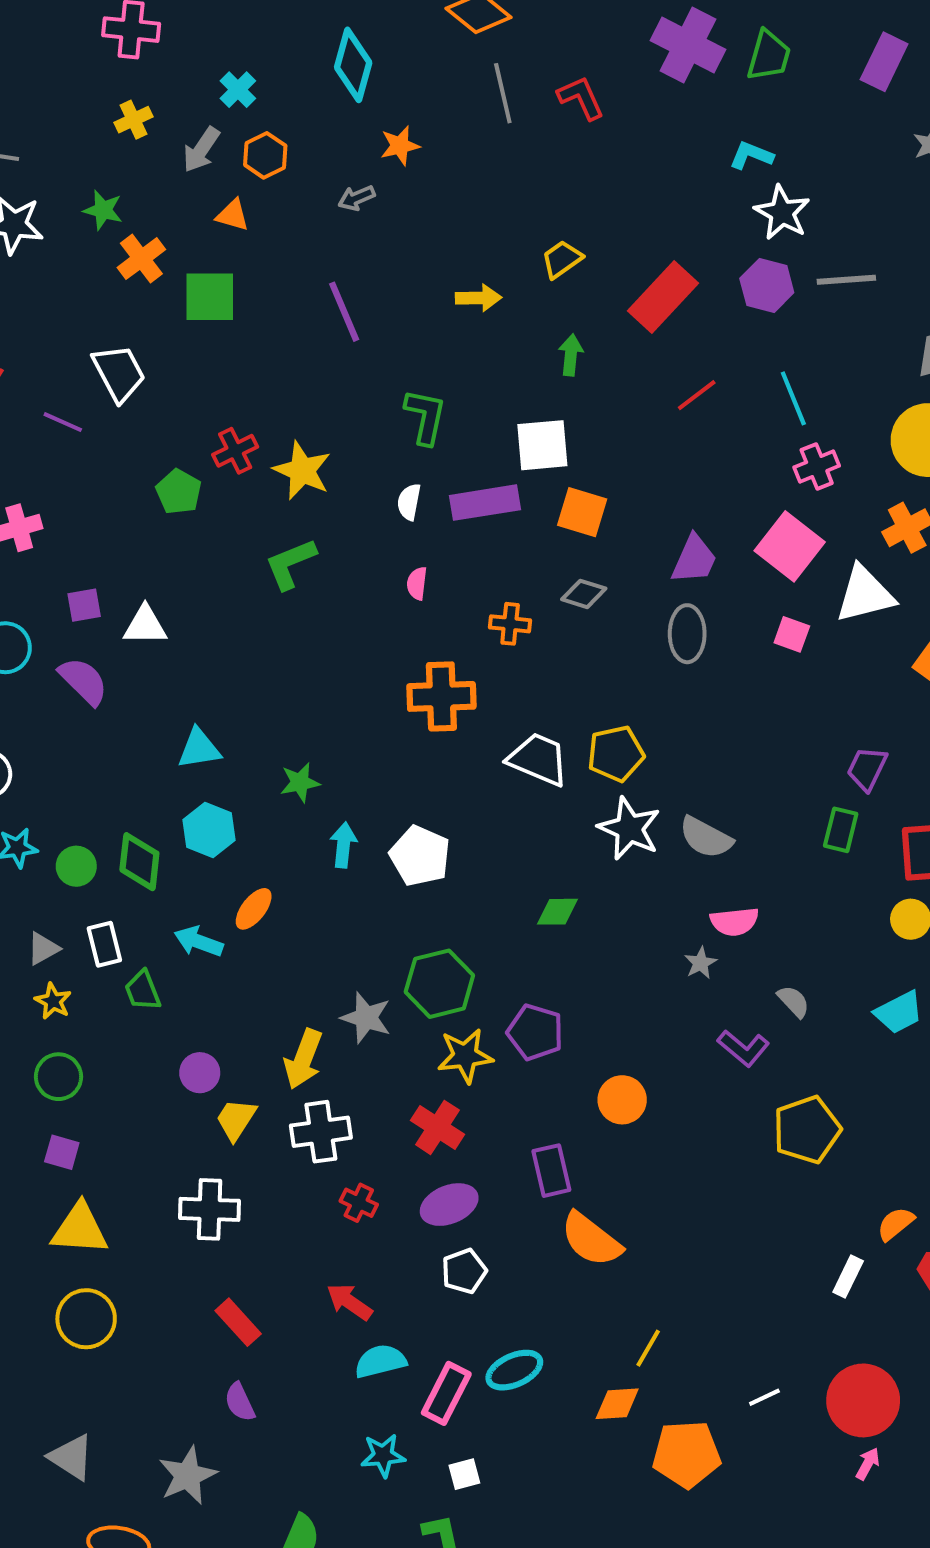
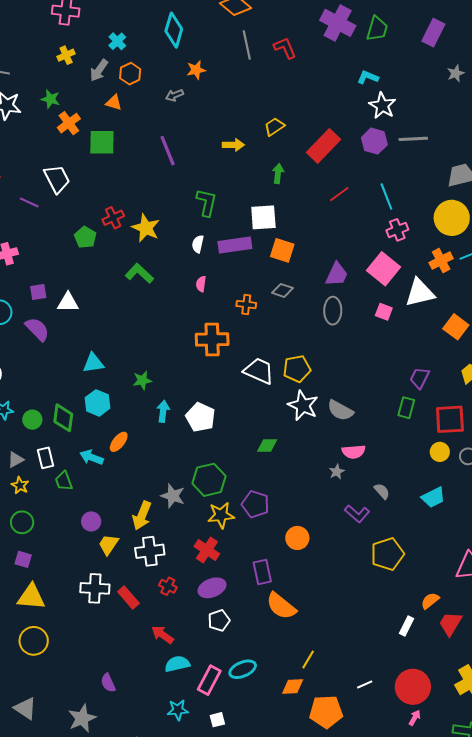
green L-shape: (290, 564) -> (139, 273), turned 64
red rectangle: (238, 1322) -> (128, 598), moved

